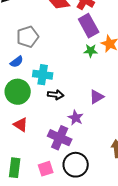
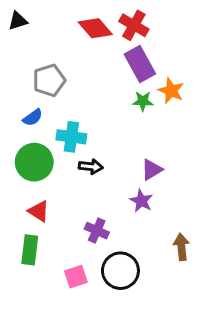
purple star: (76, 118) -> (141, 201), moved
purple cross: (60, 138) -> (97, 231), size x0.7
green rectangle: (15, 168) -> (30, 250), moved

